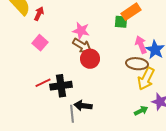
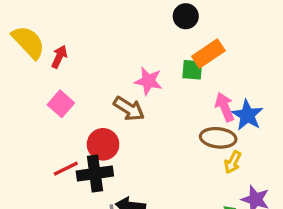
pink star: (81, 31) -> (148, 81), moved
red circle: (90, 59) -> (103, 144), moved
yellow arrow: (146, 79) -> (233, 162), size x0.6

